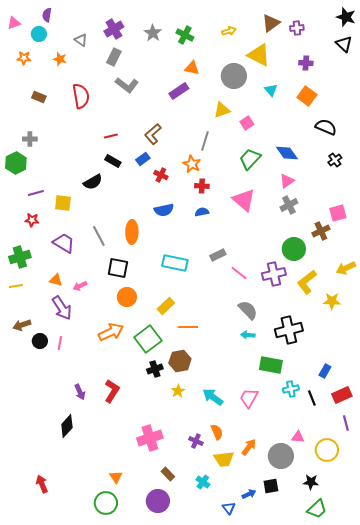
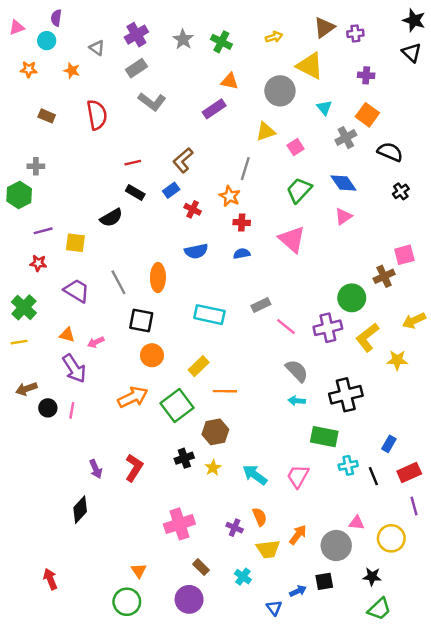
gray rectangle: (114, 57) -> (136, 68), turned 30
gray cross: (289, 205) -> (346, 138), moved
green cross: (20, 257) -> (24, 307), turned -30
black cross: (155, 369) -> (184, 458), moved

